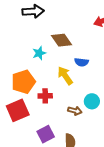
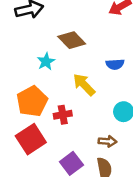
blue semicircle: (82, 62) -> (115, 64), moved
brown arrow: (75, 111) -> (108, 141), moved

